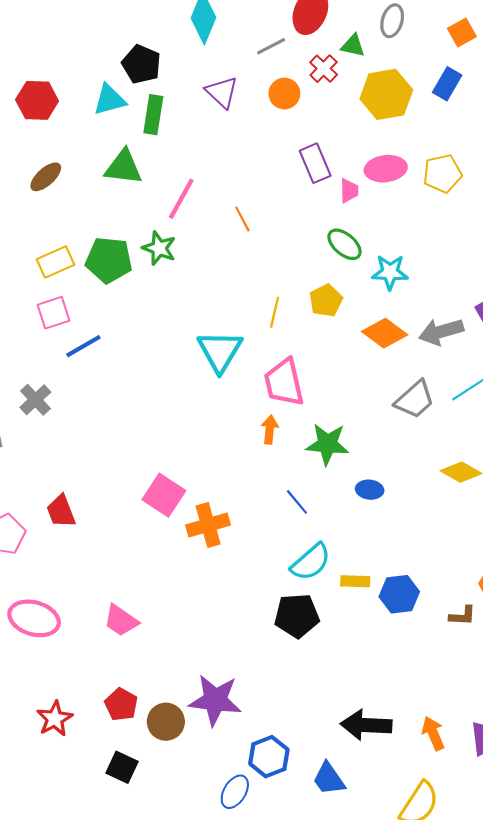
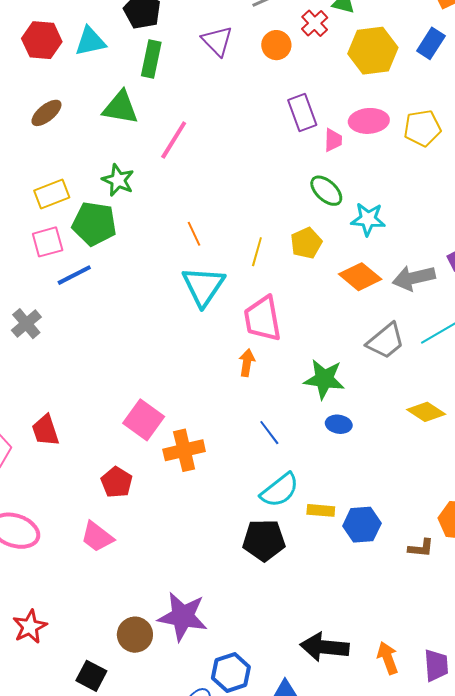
cyan triangle: (109, 100) -> (90, 41), moved
orange line: (242, 219) -> (194, 234), moved
green star: (159, 248) -> (118, 180), moved
green pentagon: (109, 260) -> (94, 224), moved
green star: (327, 444) -> (324, 379), moved
red pentagon: (121, 705) -> (117, 482), moved

